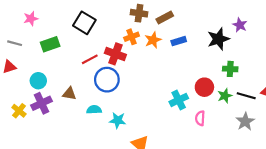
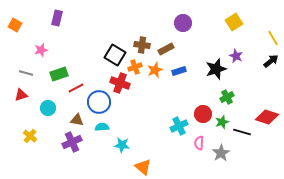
black square: (84, 23) -> (115, 55), moved
red line: (90, 59) -> (76, 88), moved
green cross: (230, 69) -> (227, 97), turned -32
blue circle: (107, 80) -> (99, 102), moved
black line: (246, 96) -> (242, 132), moved
purple cross: (41, 103) -> (72, 142), moved
cyan semicircle: (94, 110) -> (102, 127), moved
gray star: (245, 121) -> (221, 153), moved

